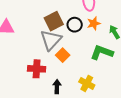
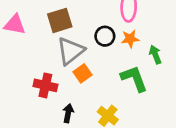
brown square: (54, 21) -> (60, 20), moved
green L-shape: (102, 52) -> (134, 78), turned 40

